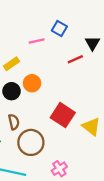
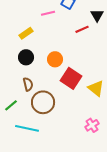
orange circle: (32, 83) -> (55, 59), moved
pink cross: (59, 169) -> (92, 125), moved

